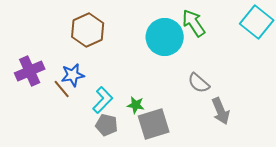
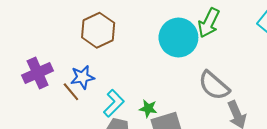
green arrow: (194, 23) -> (209, 23), turned -120
gray semicircle: (199, 83) -> (214, 86), size x1.4

